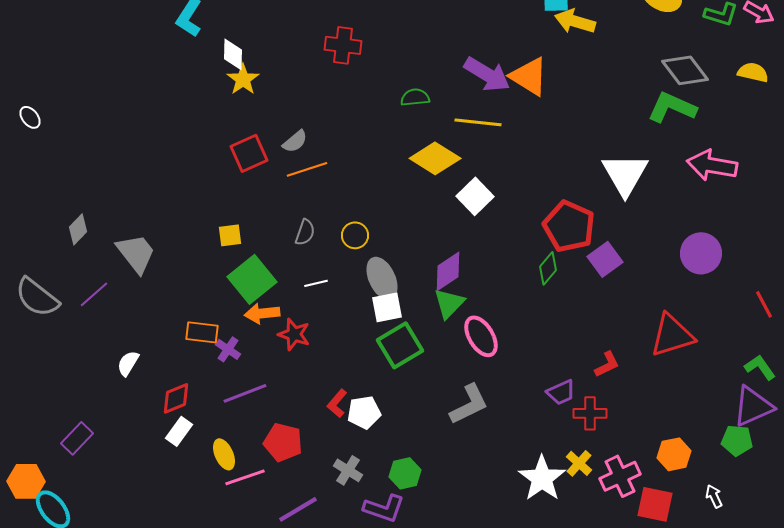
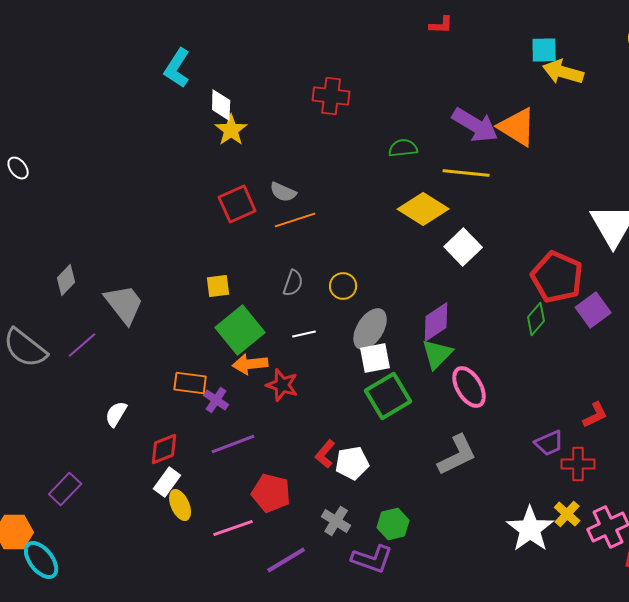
gray semicircle: (295, 141) -> (283, 192), turned 64
gray ellipse: (382, 278) -> (370, 329), turned 57
yellow ellipse: (224, 454) -> (180, 505), moved

